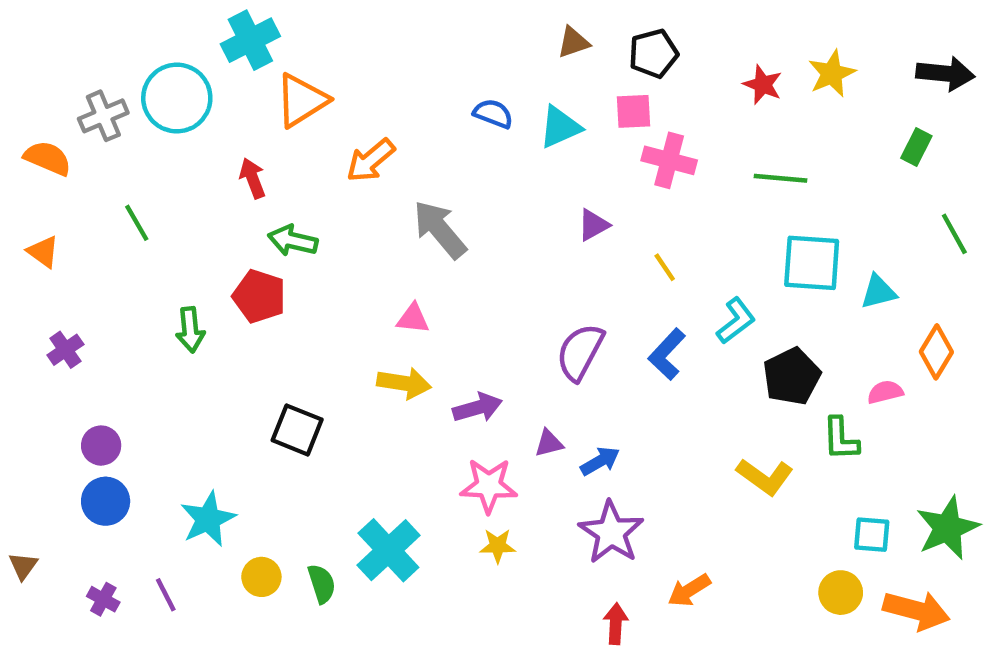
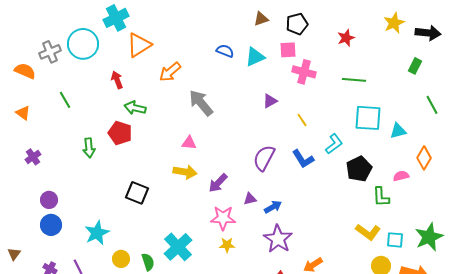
yellow star: (832, 74) -> (394, 23), moved
red star: (763, 85) -> (346, 38), turned 30
blue L-shape: (667, 354) -> (303, 159), turned -75
purple arrow: (478, 408) -> (218, 183), turned 150
yellow L-shape: (765, 477) -> (368, 232), moved

